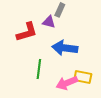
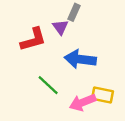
purple triangle: (49, 22) -> (60, 27), turned 40
green line: (39, 69) -> (48, 85), turned -54

